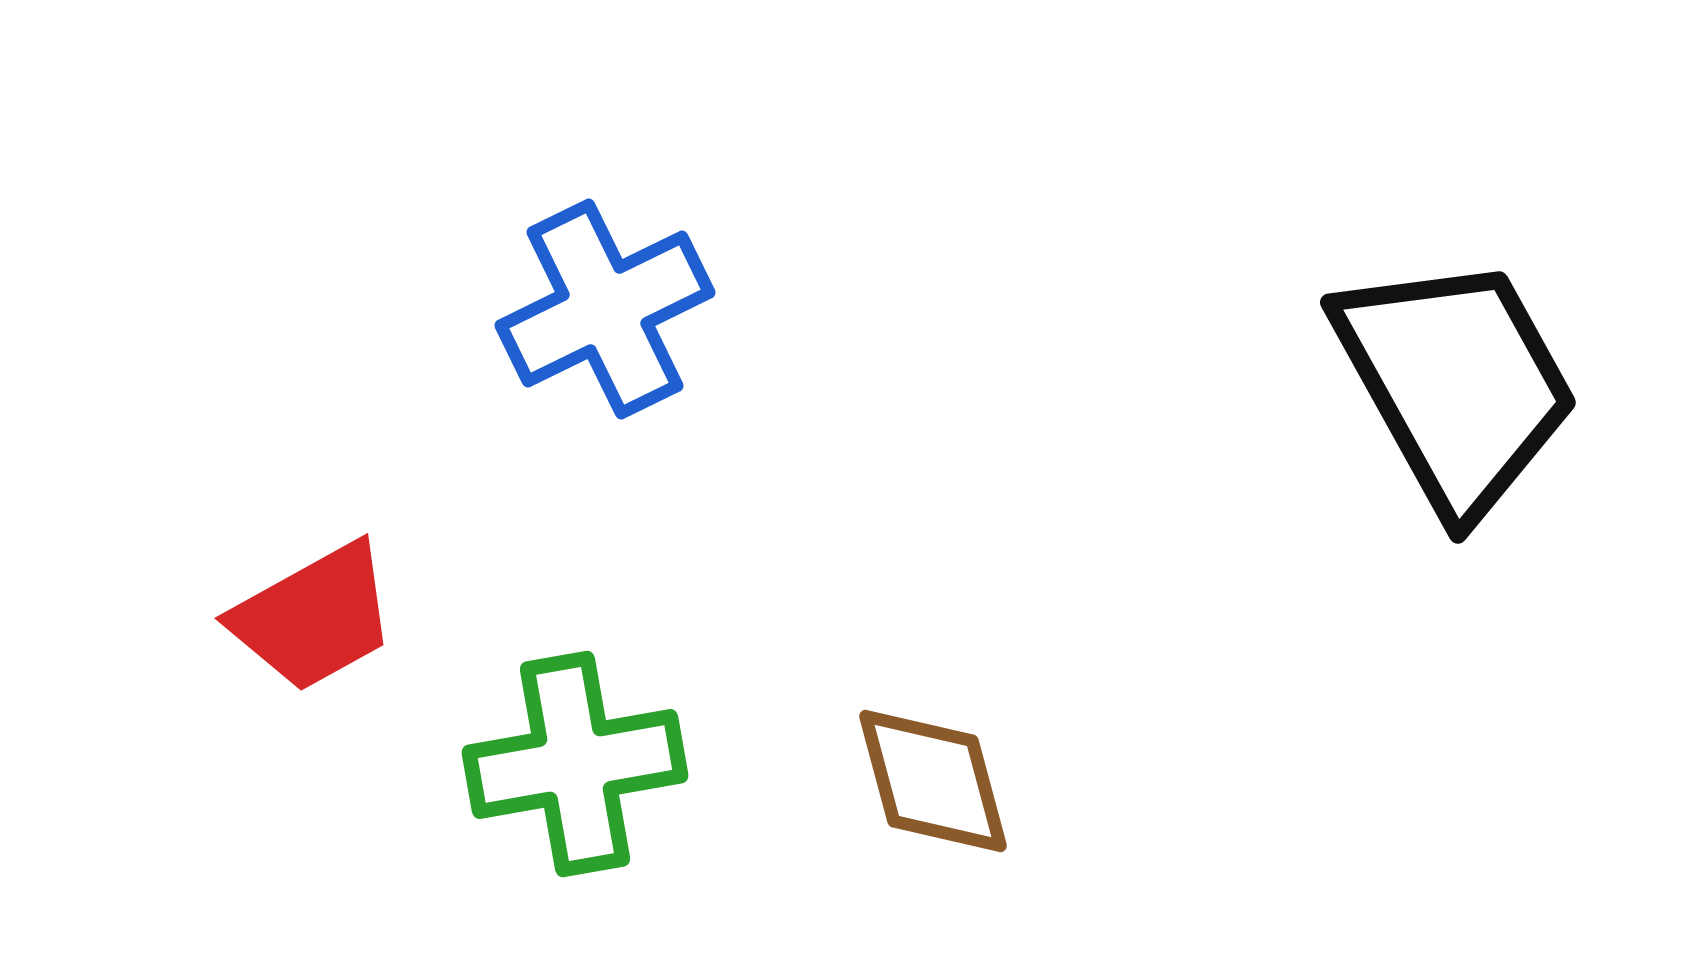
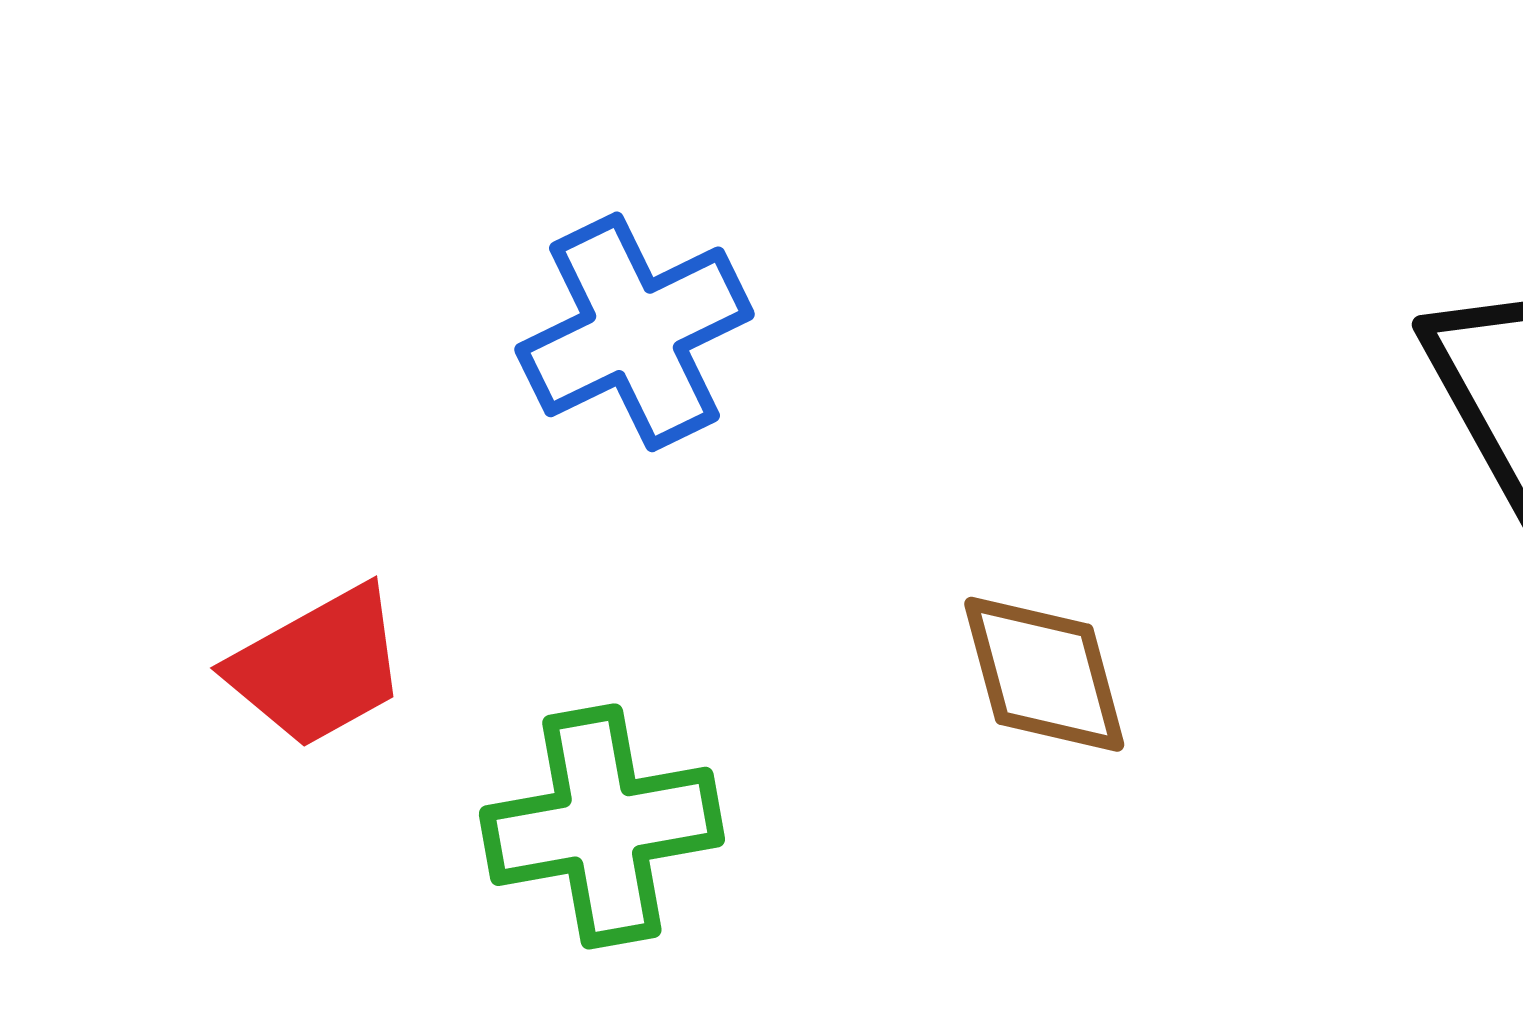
brown diamond: (933, 781) -> (1044, 674), moved

